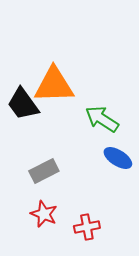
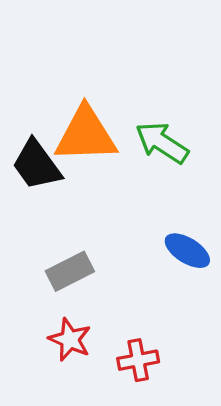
green arrow: (102, 119) -> (162, 143), moved

